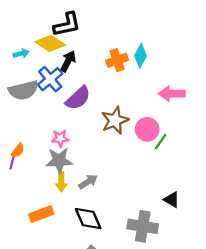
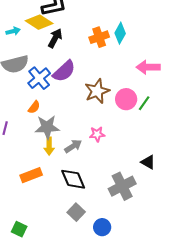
blue cross: (50, 79) -> (39, 78), moved
pink star: (60, 138) -> (97, 134), moved
green line: (161, 142) -> (144, 103), moved
orange semicircle: (18, 151) -> (34, 107), moved
gray cross: (143, 226) -> (122, 186), turned -36

